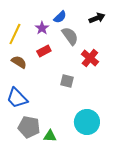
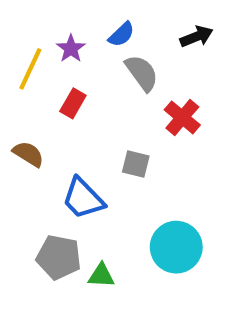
purple star: (42, 28) -> (71, 49), moved
red rectangle: (44, 51) -> (73, 103), moved, turned -32
brown semicircle: (19, 62) -> (28, 154), moved
blue trapezoid: (17, 98) -> (83, 198), moved

